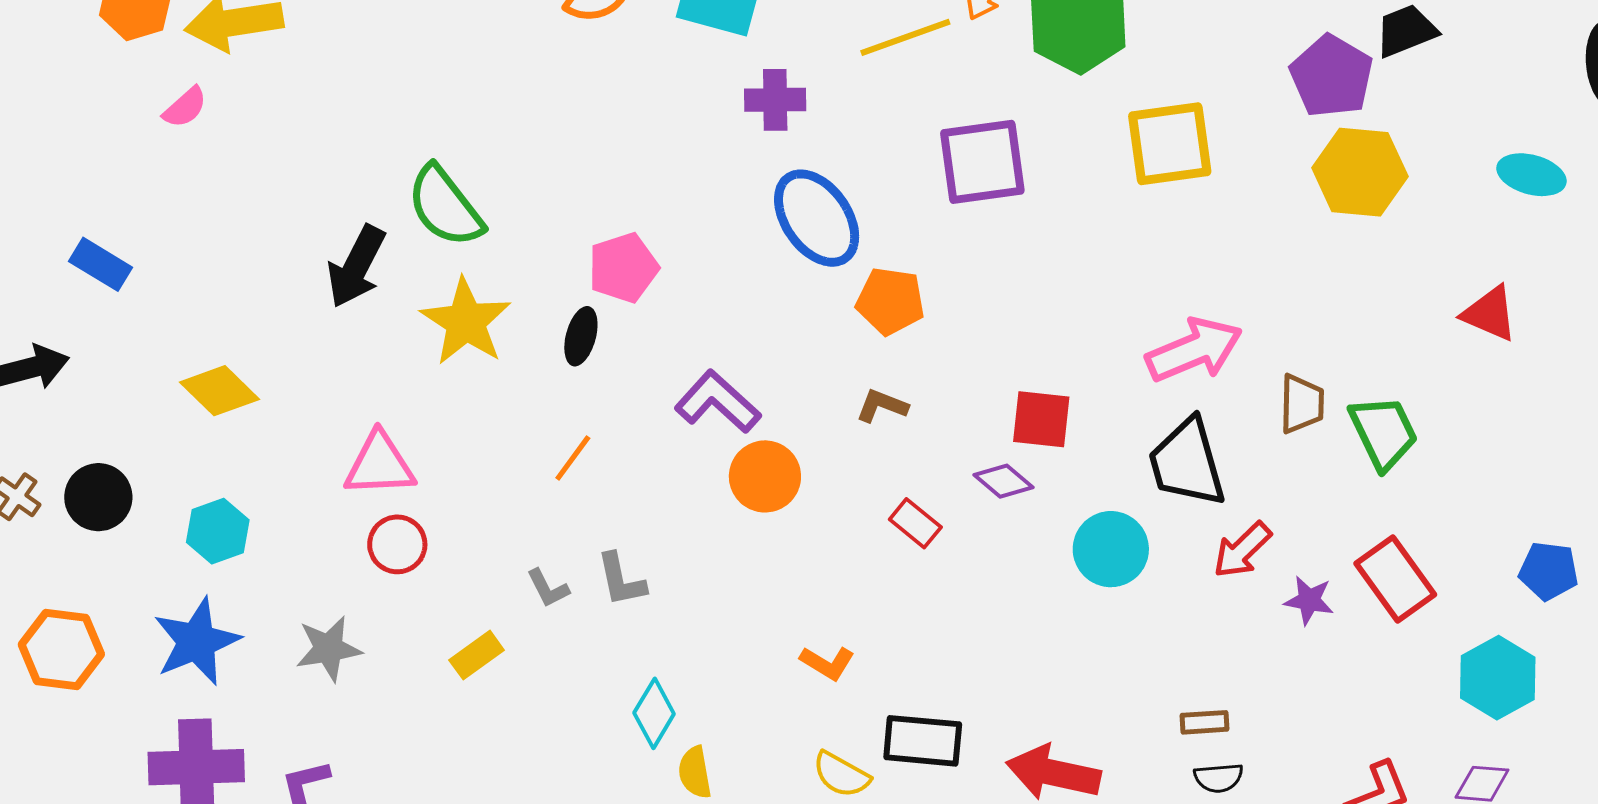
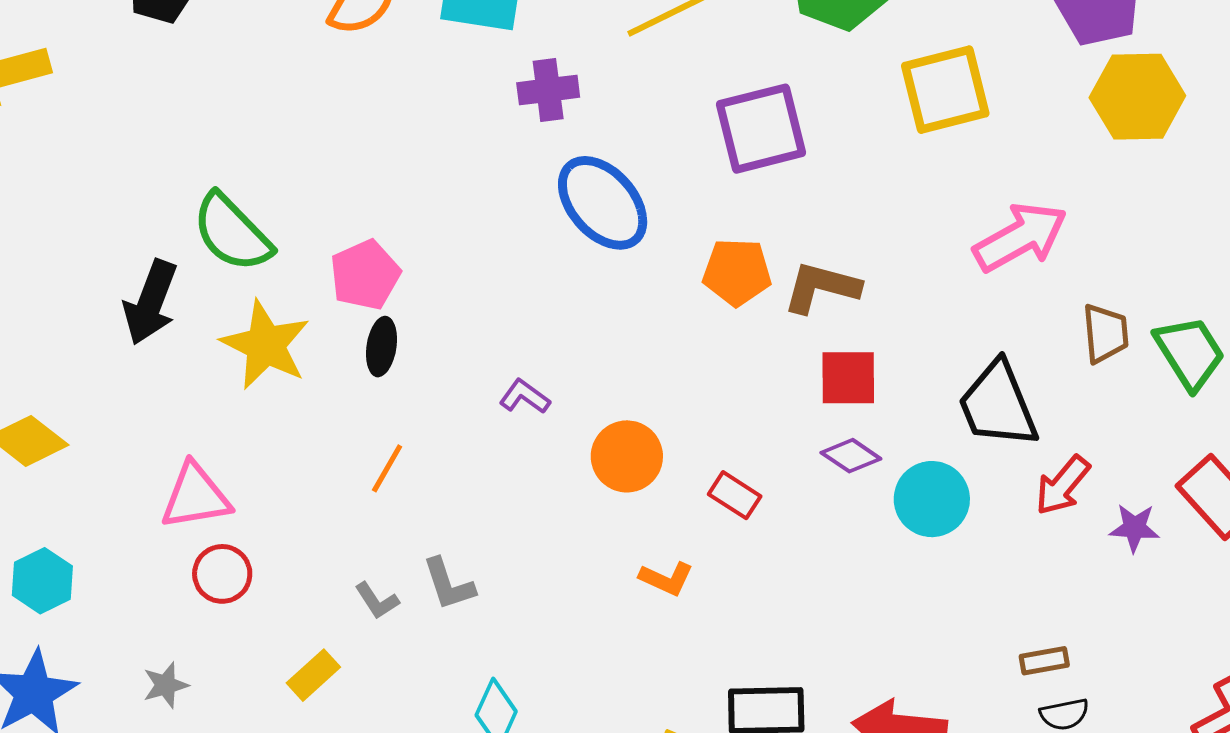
pink pentagon: (623, 268) -> (365, 275), moved
orange pentagon: (890, 301) -> (737, 272), moved
pink arrow: (1194, 350) -> (1020, 237), moved
purple L-shape: (718, 402) -> (525, 397), size x0.6
brown L-shape: (882, 406) -> (821, 287), moved, size x1.5
orange circle: (765, 476) -> (627, 456), moved
purple diamond: (1004, 481) -> (851, 456), moved
gray star: (329, 649) -> (166, 685), size x0.7
orange L-shape: (827, 663) -> (666, 579), moved

